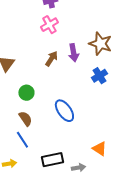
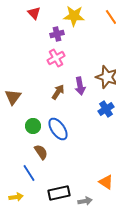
blue ellipse: (64, 111) -> (58, 129), moved
brown semicircle: (25, 119) -> (41, 152), moved

